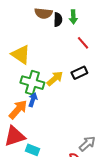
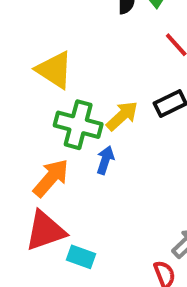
blue arrow: (33, 100) -> (105, 160), moved

